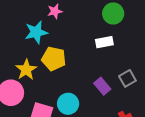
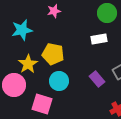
cyan star: (36, 32) -> (22, 30), moved
cyan circle: (68, 104) -> (59, 81), moved

